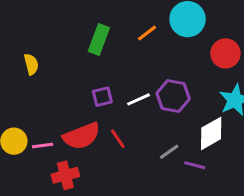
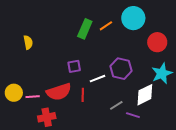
green rectangle: (99, 39) -> (85, 29), moved
white line: (139, 99) -> (98, 79), moved
red line: (118, 139) -> (83, 95), turned 32

